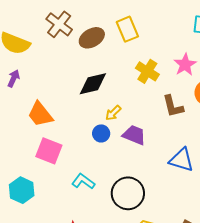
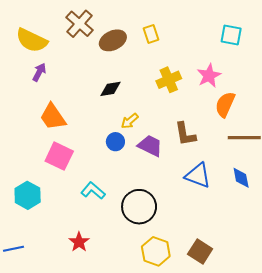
yellow rectangle: (127, 29) -> (151, 34), size x0.7
yellow cross: (147, 71) -> (169, 80), turned 30
purple arrow: (14, 78) -> (39, 72), moved
black diamond: (93, 84) -> (111, 89), size x0.7
brown L-shape: (173, 106) -> (185, 134), moved

